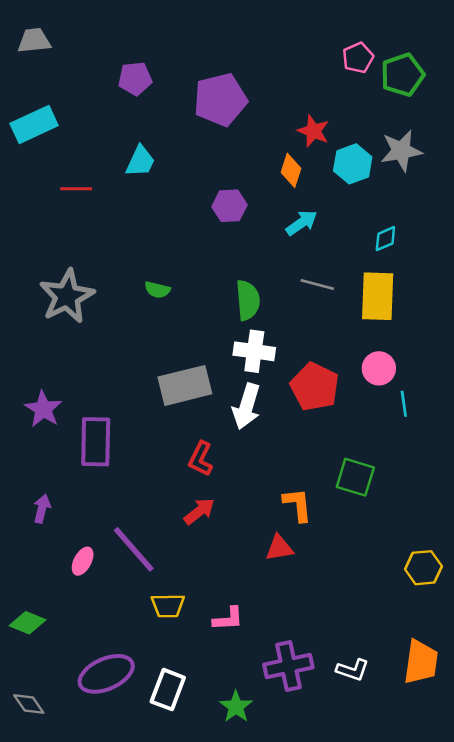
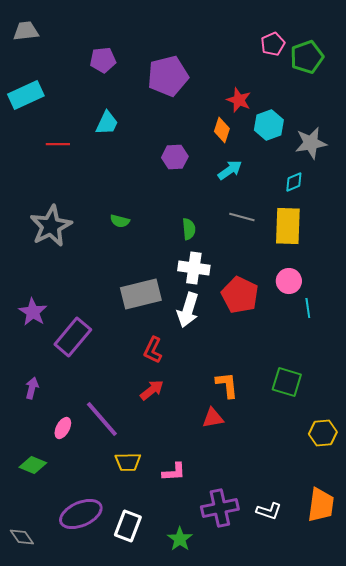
gray star: (401, 151) -> (311, 143), moved
green semicircle: (248, 300) -> (189, 229), size x0.7
purple rectangle: (96, 442) -> (73, 337), turned 39
green square: (355, 477) -> (287, 382), moved
green diamond: (28, 623) -> (33, 465), moved

